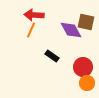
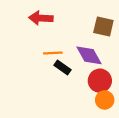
orange line: (31, 30) -> (53, 53), moved, turned 63
purple diamond: (71, 30) -> (89, 55), moved

